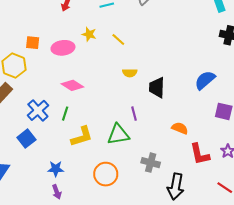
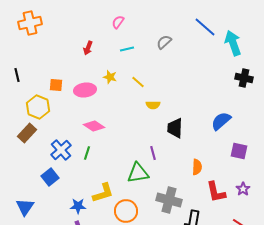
yellow semicircle: (130, 73) -> (153, 105), moved
orange semicircle: (180, 128) -> (197, 167), turned 70
yellow L-shape: (82, 136) -> (103, 193), moved
gray cross: (151, 163) -> (169, 200), size x1.4

